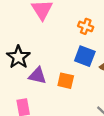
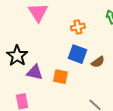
orange cross: (86, 26) -> (78, 27), turned -32

